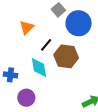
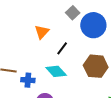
brown hexagon: (66, 56) -> (96, 66), moved
cyan diamond: (39, 68) -> (56, 71), turned -30

